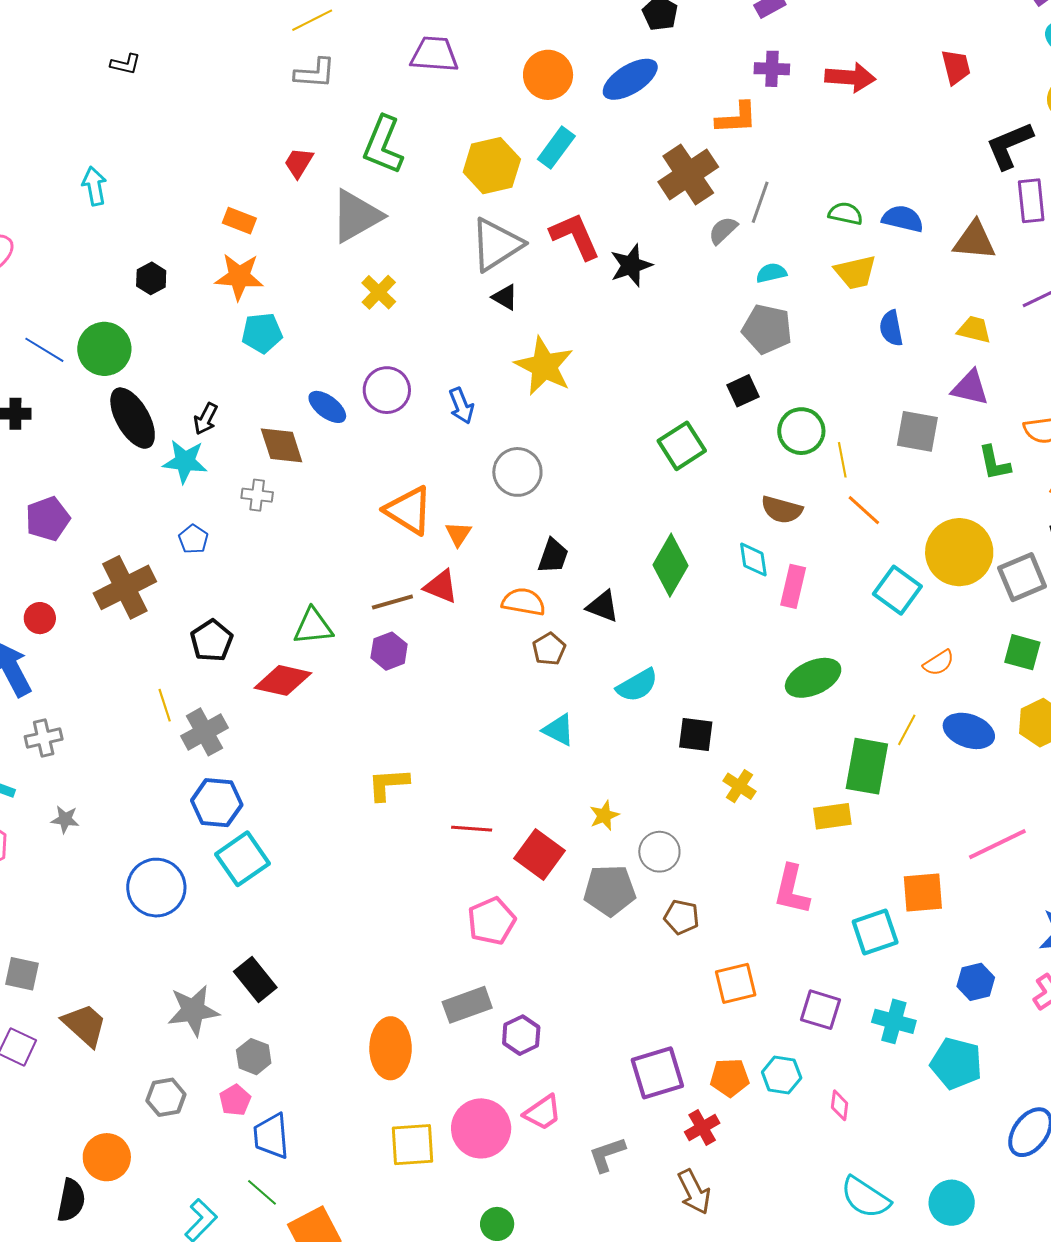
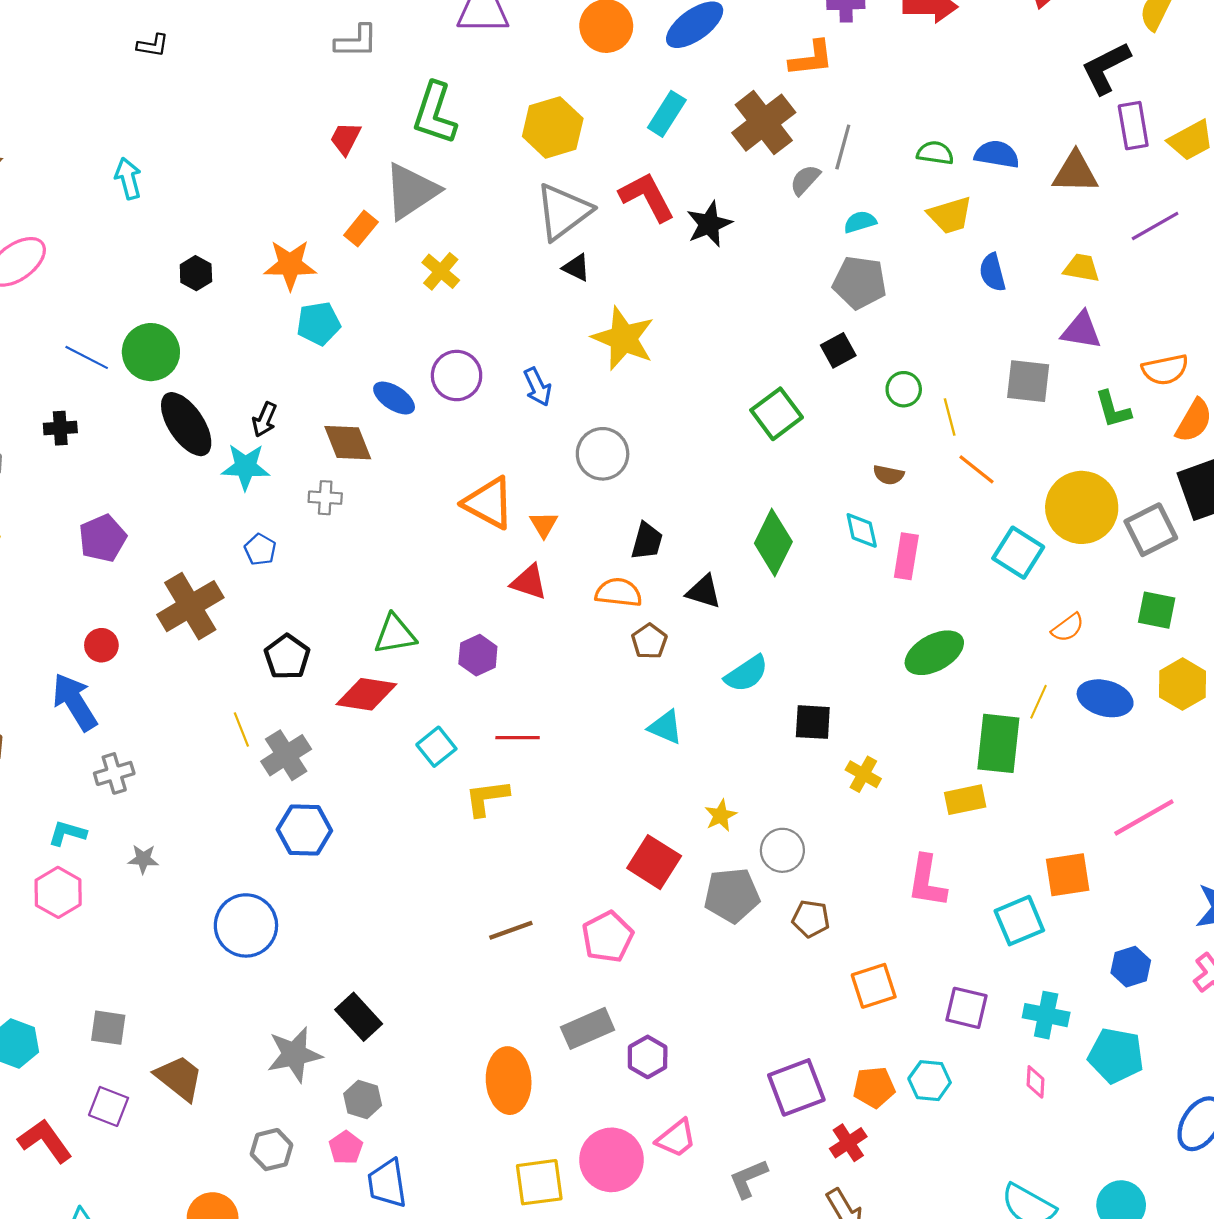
cyan rectangle: (556, 148) -> (667, 114), moved
orange rectangle: (239, 221) -> (361, 229), moved, turned -68
green circle: (801, 431) -> (904, 389), size x0.7
brown semicircle: (782, 510) -> (888, 475), size x0.7
brown line: (392, 602) -> (511, 930), moved
red line: (472, 829) -> (518, 738), moved
cyan square: (242, 859) -> (436, 747), moved, size x0.7
pink diamond: (840, 1105) -> (1035, 1082), moved

